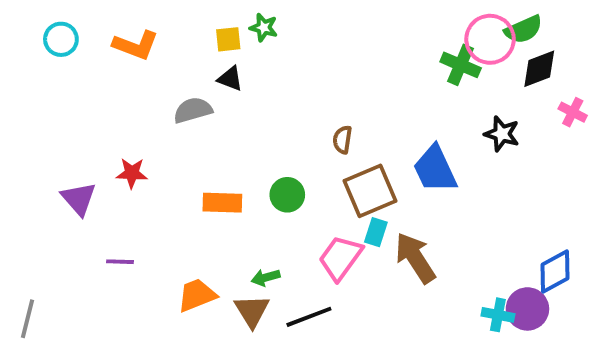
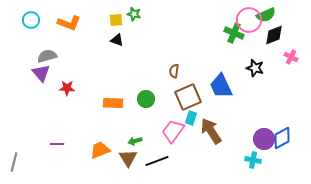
gray semicircle: (193, 110) -> (47, 56), moved
purple triangle: (79, 199) -> (41, 73), moved
purple line: (120, 262) -> (57, 144), moved
purple circle: (527, 309) -> (264, 139), moved

